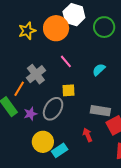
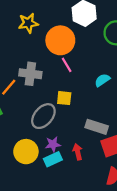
orange circle: (56, 28) -> (60, 40), moved
gray cross: (36, 74) -> (30, 74), turned 36
purple star: (30, 114) -> (53, 144), moved
cyan rectangle: (60, 150) -> (53, 159), moved

